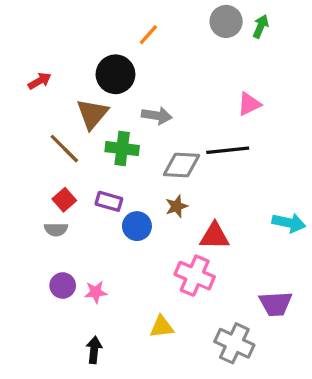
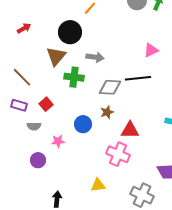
red arrow: (40, 81) -> (24, 28), moved
brown line: (64, 149) -> (22, 77), moved
red square: (64, 200) -> (46, 104), moved
purple rectangle: (109, 201) -> (19, 105), moved
pink star: (96, 292) -> (58, 141), moved

